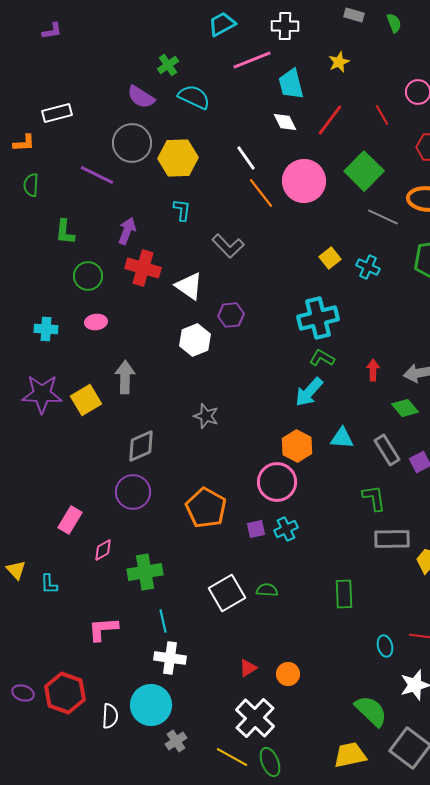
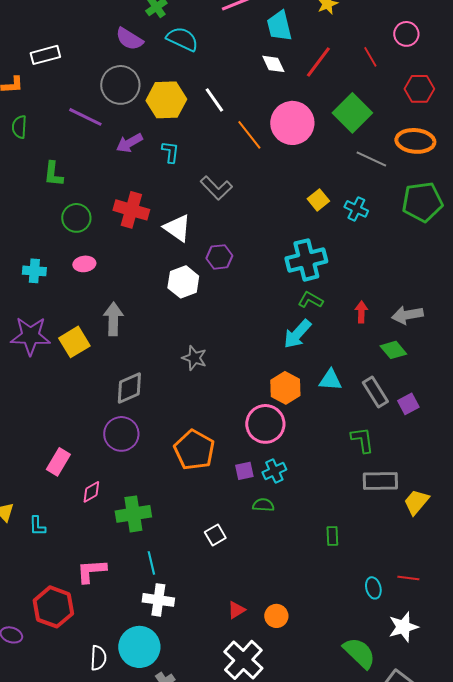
white line: (246, 158) -> (214, 100), moved
purple arrow: (127, 231) -> (129, 143), moved, turned -140
green semicircle: (267, 590) -> (263, 505), moved
white square: (227, 593) -> (215, 535), size x0.6
green rectangle: (344, 594) -> (332, 536), size x0.7
red hexagon: (65, 693) -> (53, 607), moved

